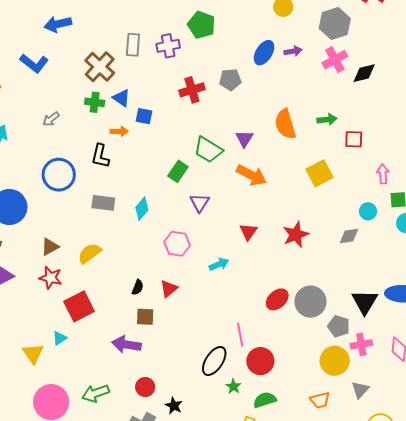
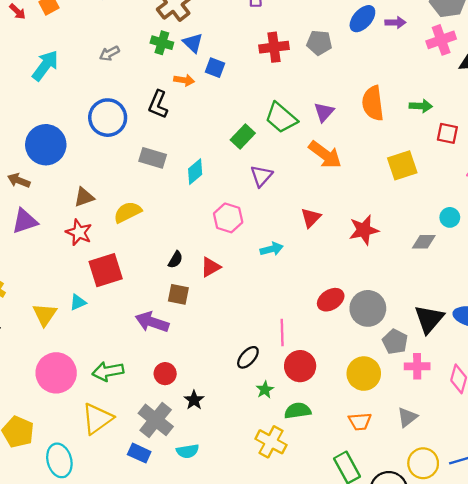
black ellipse: (214, 361) -> (248, 357), size x0.7
yellow circle: (335, 361) -> (364, 374), moved

